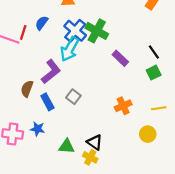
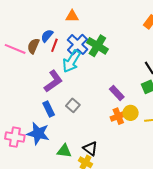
red line: (23, 32) -> (54, 45), moved
purple rectangle: (120, 58) -> (117, 93), moved
brown semicircle: (27, 89) -> (33, 46), moved
blue star: (37, 129) -> (38, 133), size x1.6
yellow circle: (148, 134) -> (131, 113), moved

